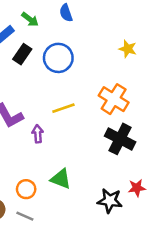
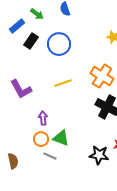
purple arrow: (38, 134) -> (43, 118), moved
orange circle: (26, 189) -> (41, 139), moved
gray line: (25, 216) -> (50, 156), moved

